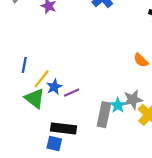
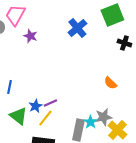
yellow line: (42, 79) -> (45, 118), moved
purple line: (72, 93) -> (50, 103), moved

